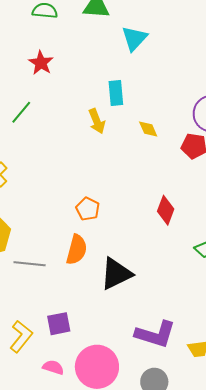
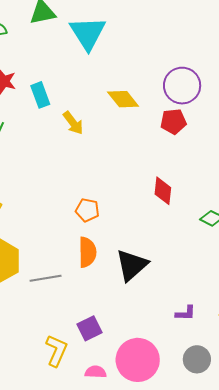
cyan triangle: (134, 38) -> (88, 33), size x1.4
cyan rectangle: (116, 93) -> (40, 95), moved
yellow diamond: (148, 129) -> (123, 99), moved, size x1.5
purple L-shape: (155, 334) -> (185, 313), size x0.5

